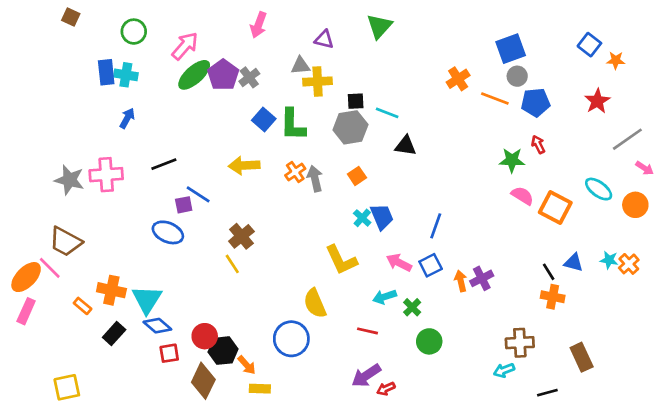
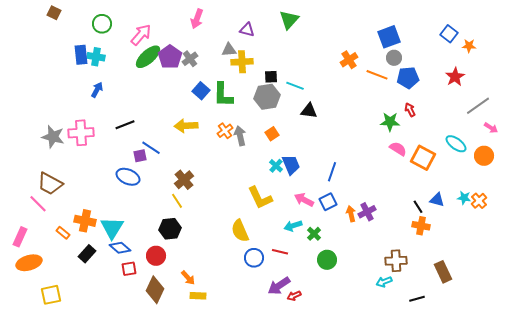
orange ellipse: (26, 277) -> (29, 263), moved, turned 30
blue circle: (291, 339) -> (254, 258), moved, size x0.7
black hexagon: (223, 351) -> (170, 229), moved

